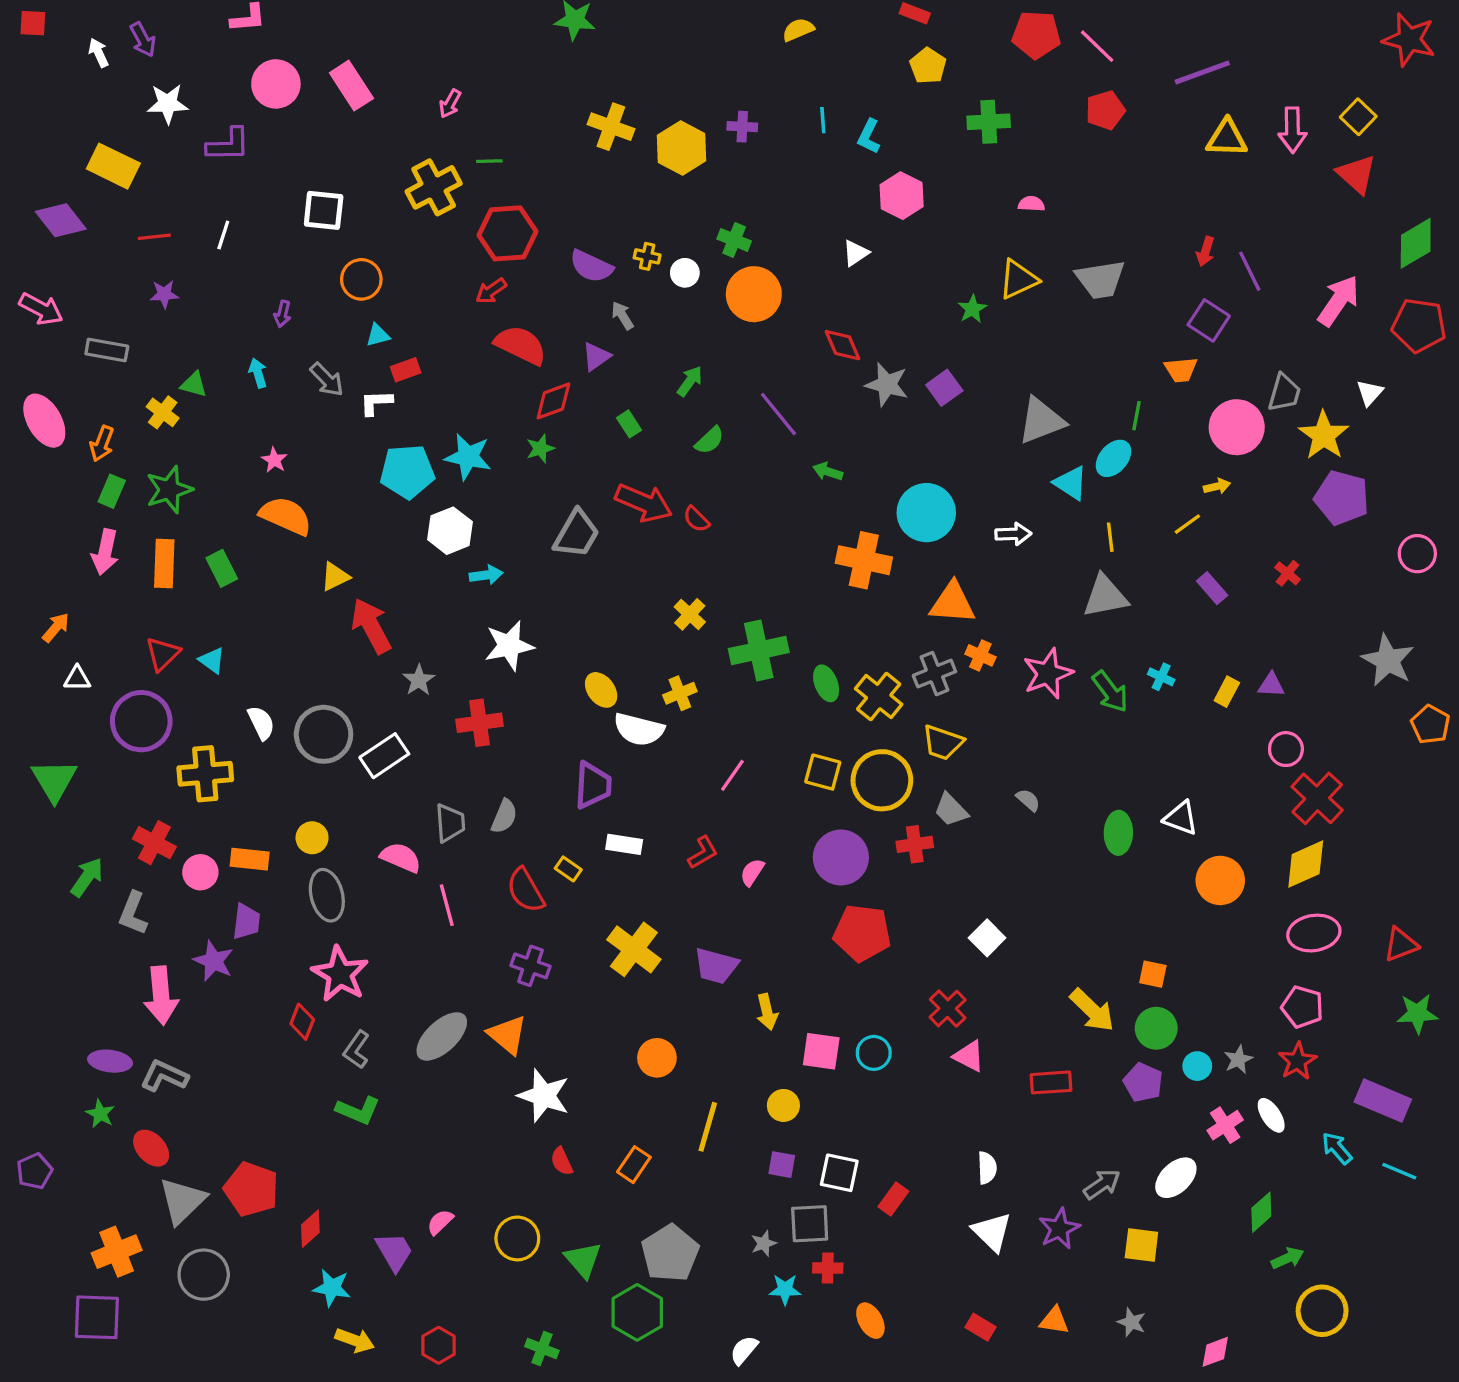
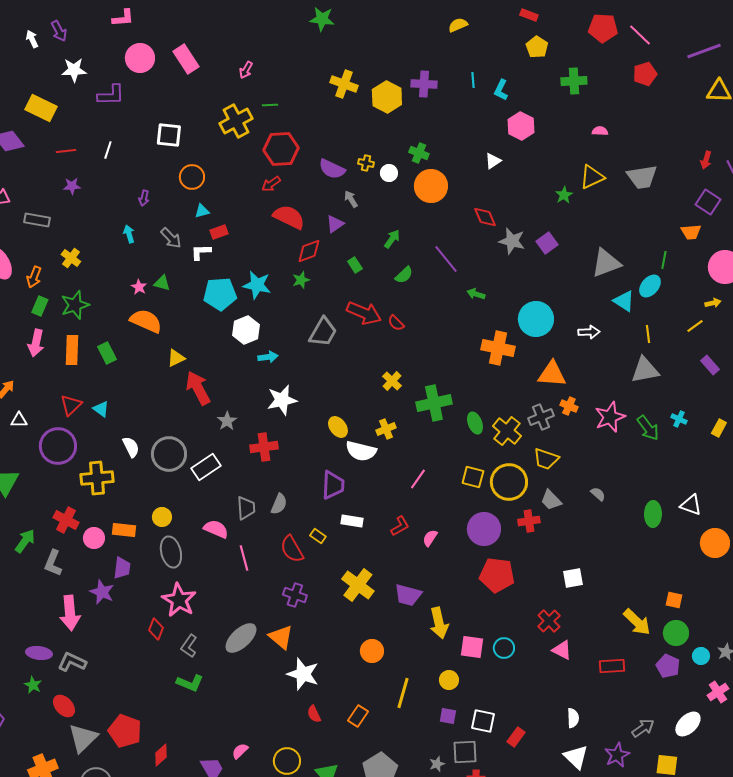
purple cross: (742, 127) -> (424, 84), size x1.4
green triangle: (194, 384) -> (162, 283), moved
white square: (987, 938) -> (573, 578), turned 35
yellow arrow: (767, 1012) -> (439, 623), size x1.4

